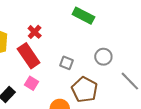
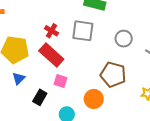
gray square: (66, 63) -> (83, 31), moved, size x1.6

